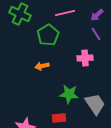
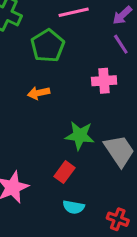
red rectangle: (59, 118) -> (64, 172), turned -48

